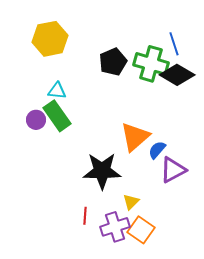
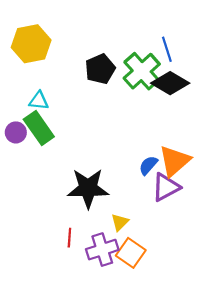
green cross: (151, 64) -> (142, 71), turned 32
orange triangle: (135, 137) -> (175, 161), moved

